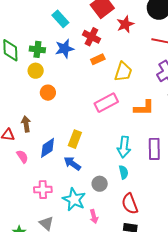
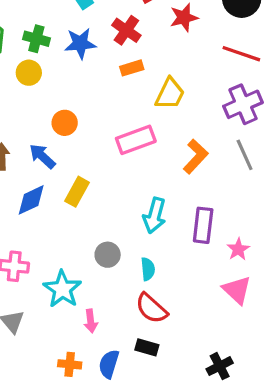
orange circle: (48, 93) -> (65, 123), moved
orange L-shape: (144, 108) -> (196, 157), turned -55
blue arrow: (72, 163) -> (42, 156), moved
cyan semicircle: (124, 172) -> (148, 269), moved
gray circle: (100, 184) -> (108, 255), moved
red semicircle: (130, 204) -> (151, 308), turned -35

